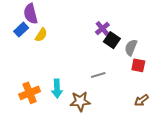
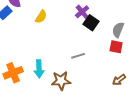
yellow semicircle: (41, 35) -> (41, 17), moved
gray semicircle: (131, 47) -> (118, 30), moved

